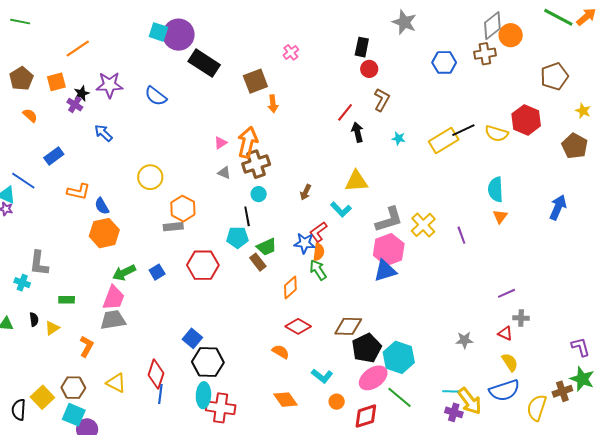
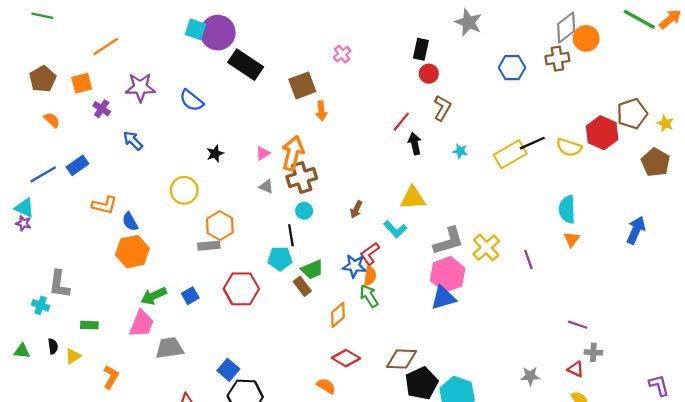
brown pentagon: (554, 76) -> (632, 114), moved
black star: (82, 93) -> (215, 154), moved
blue line: (23, 181) -> (43, 174), moved, turned -65
purple line: (507, 293) -> (578, 325), turned 42
gray trapezoid: (113, 320) -> (169, 348), moved

